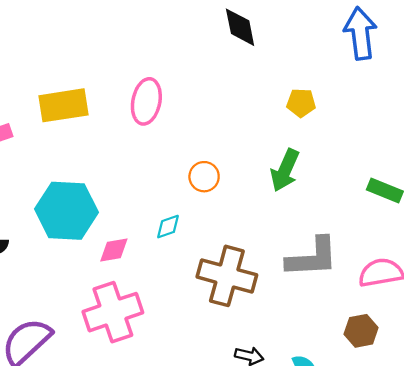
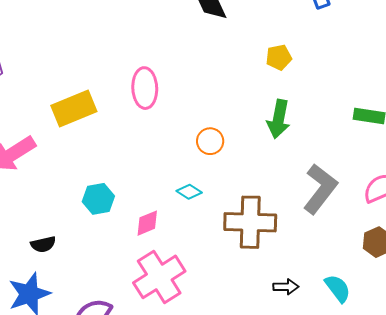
cyan hexagon: (66, 211) -> (98, 199), size x0.6
cyan diamond: (168, 227) -> (189, 192), turned 65
gray L-shape: (312, 258) -> (320, 189), turned -36

